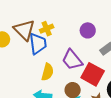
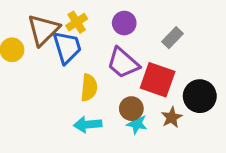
brown triangle: (24, 30) -> (43, 30), turned 40
purple circle: (88, 30) -> (124, 23), moved

